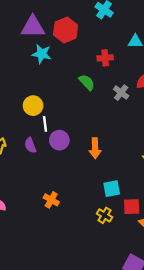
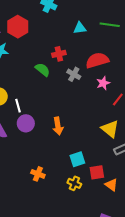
red cross: (105, 58) -> (59, 54), moved
white line: (45, 124) -> (18, 106), moved
orange cross: (51, 200) -> (38, 174), moved

